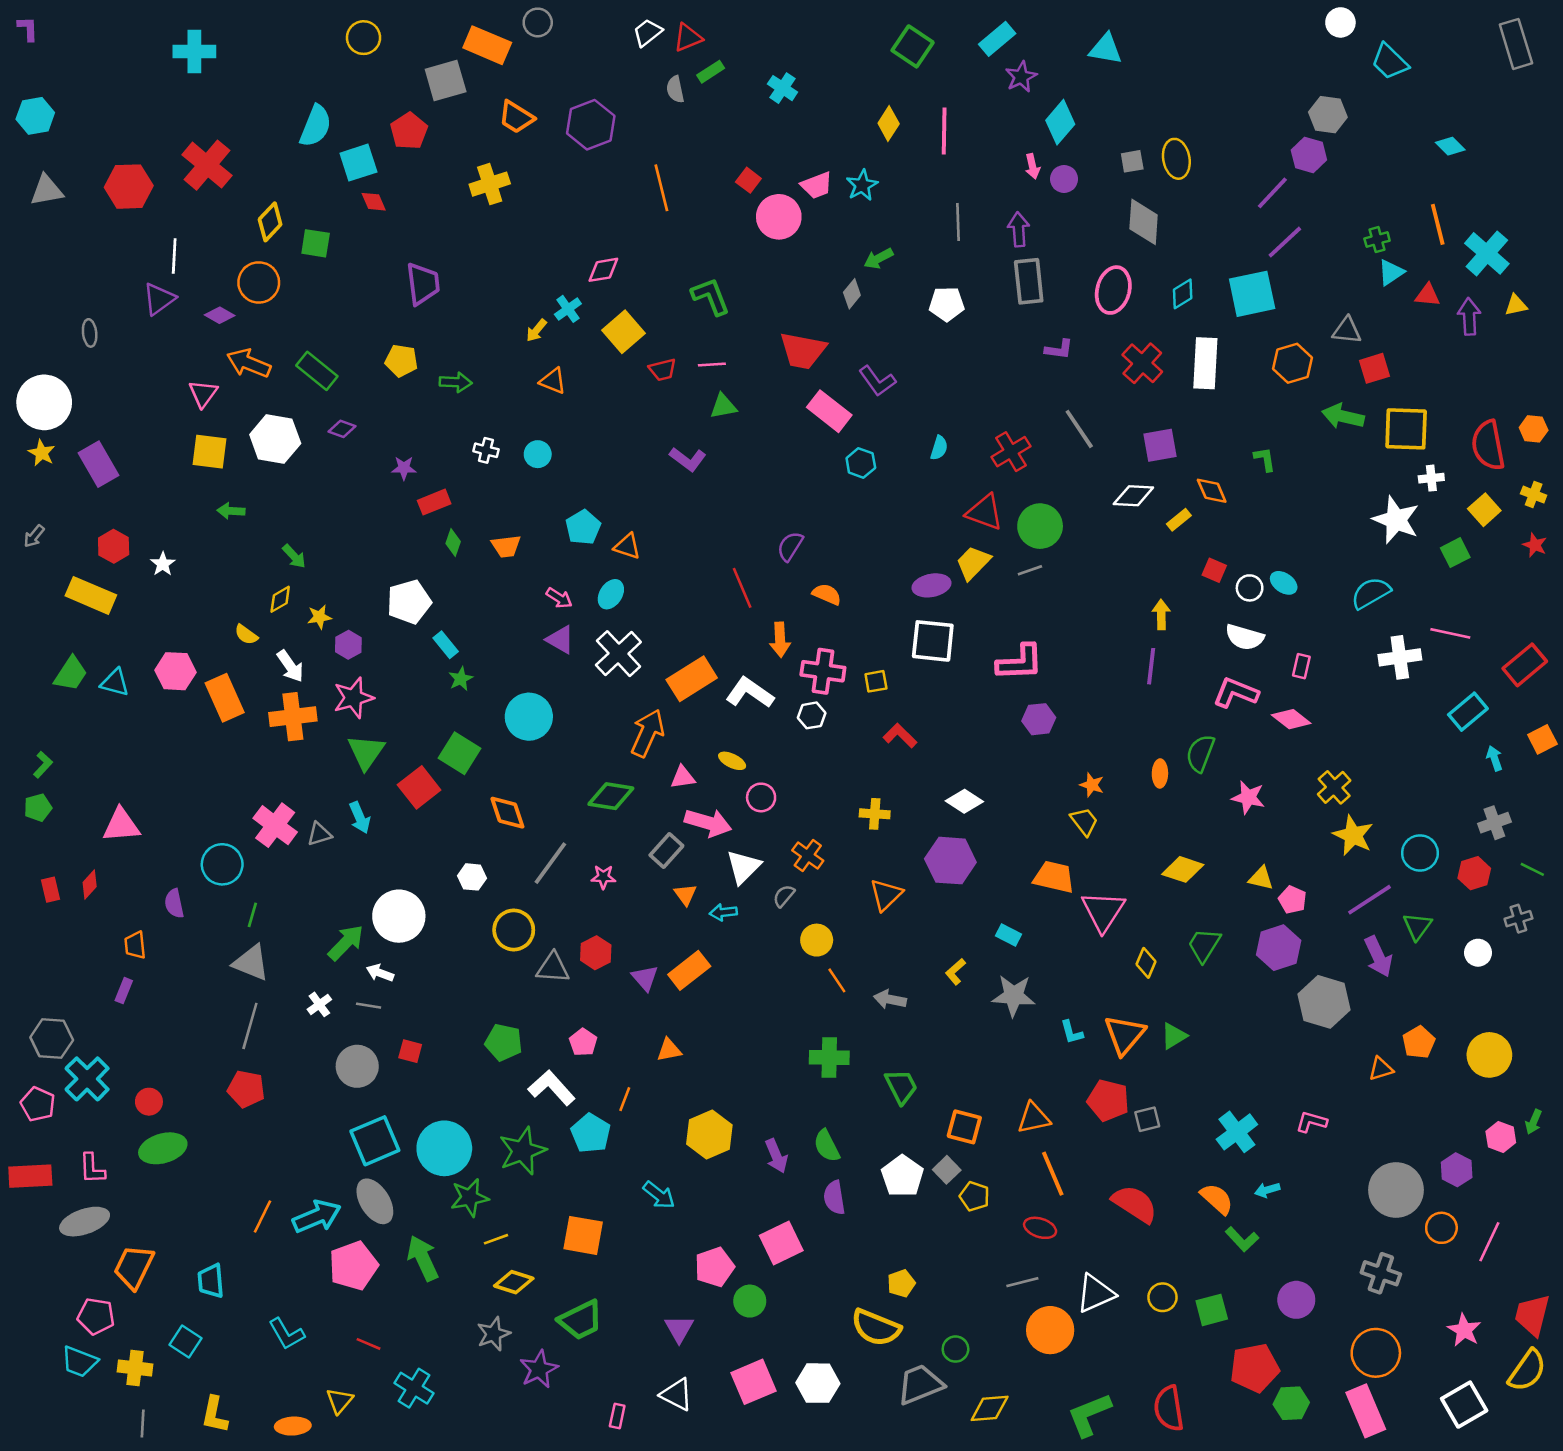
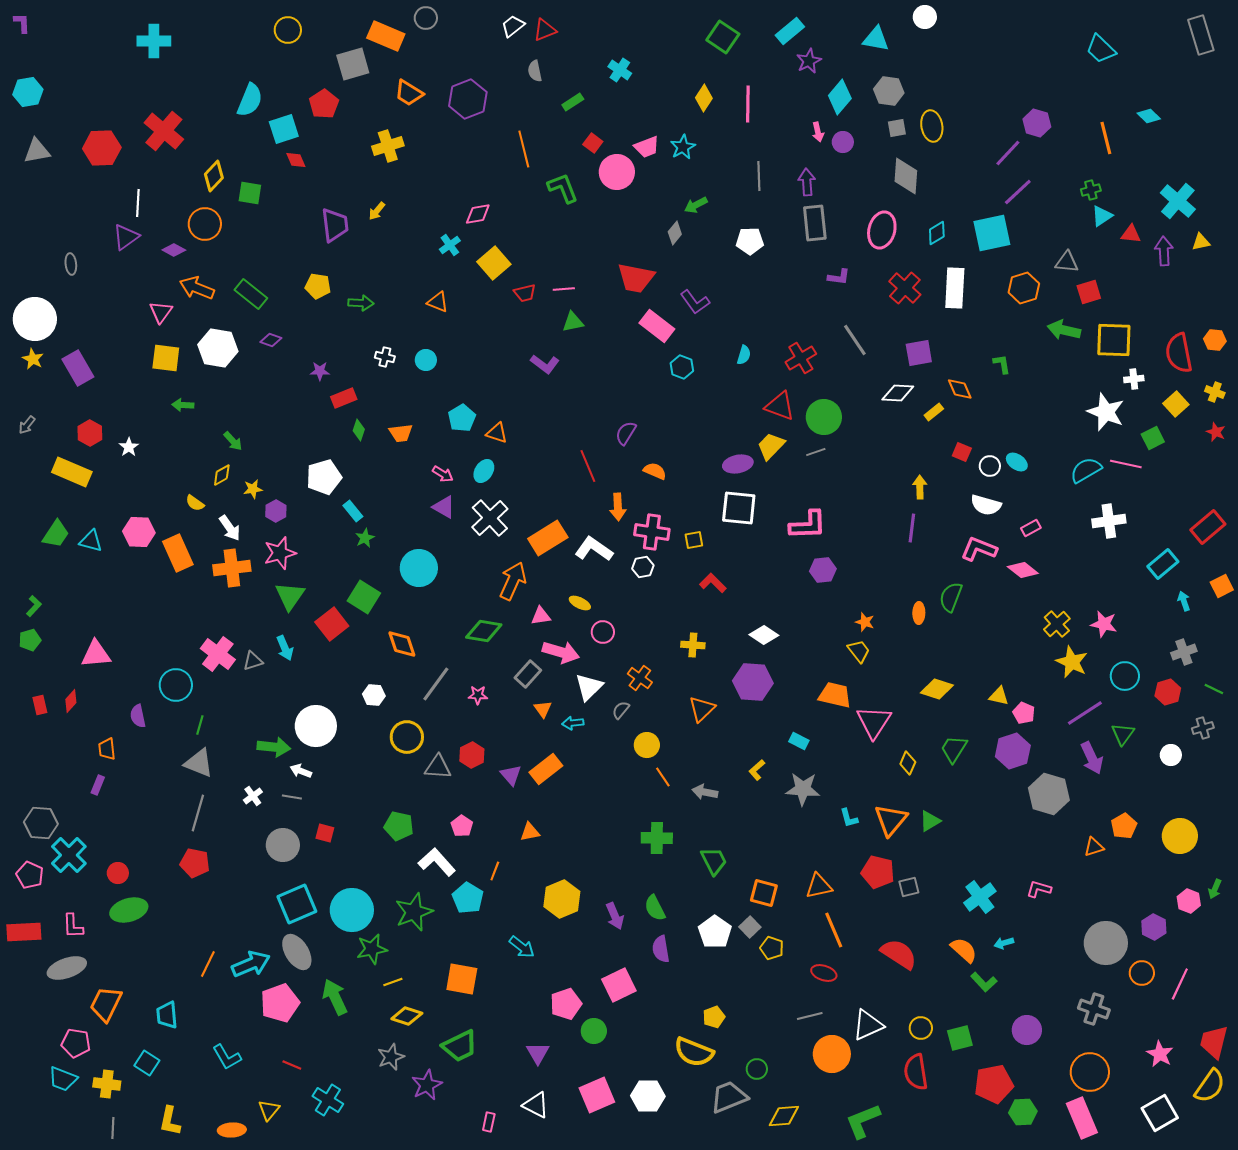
white circle: (1340, 22) -> (925, 17), moved
green rectangle: (711, 72) -> (573, 102), moved
gray hexagon: (1328, 115) -> (889, 91), moved
orange line: (1438, 224) -> (1106, 138), moved
green L-shape: (711, 296) -> (563, 188), moved
yellow arrow: (536, 330) -> (377, 211), moved
pink line: (1450, 633) -> (1126, 464), moved
pink rectangle: (1301, 666) -> (1031, 528), turned 48
pink star: (1248, 797) -> (1104, 624), moved
green arrow: (346, 943) -> (274, 747), turned 52
red semicircle: (1169, 1408) -> (916, 1072), moved

